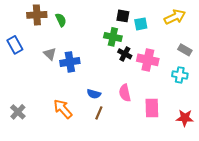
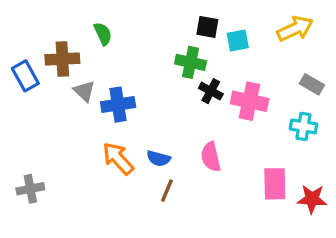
brown cross: (37, 15) -> (62, 59), moved
pink rectangle: (152, 108) -> (275, 184), moved
orange arrow: (63, 109) -> (118, 158), moved
gray cross: (18, 112) -> (30, 189), turned 35

